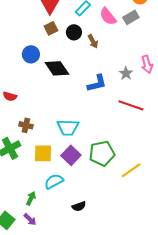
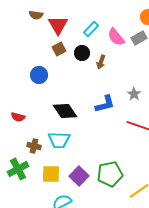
brown arrow: (93, 41) -> (101, 62), turned 48
black diamond: (57, 68) -> (65, 111), moved
cyan trapezoid: (68, 127) -> (59, 140), moved

